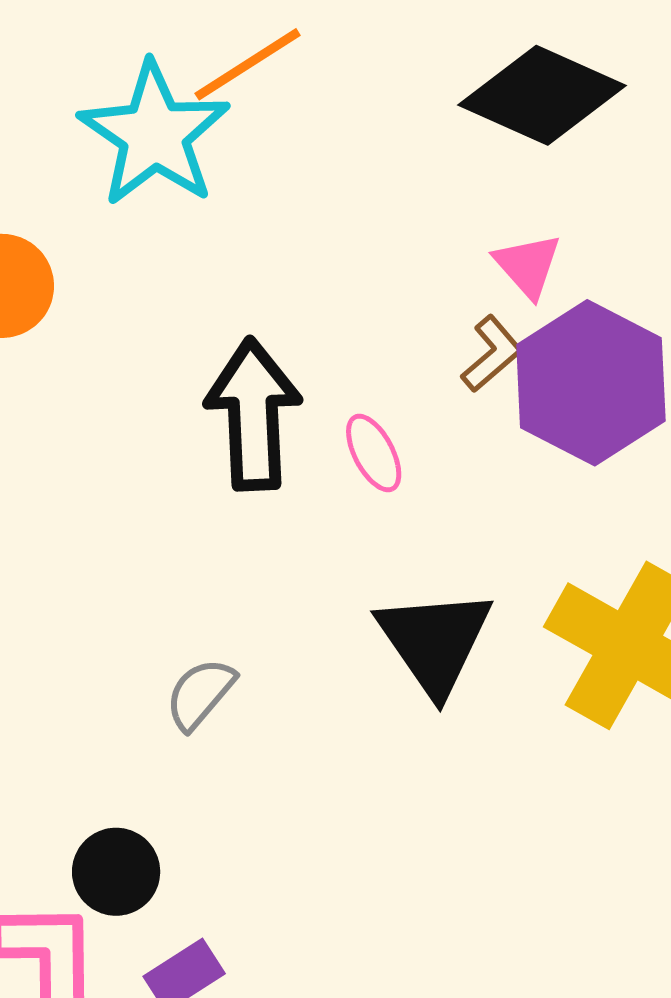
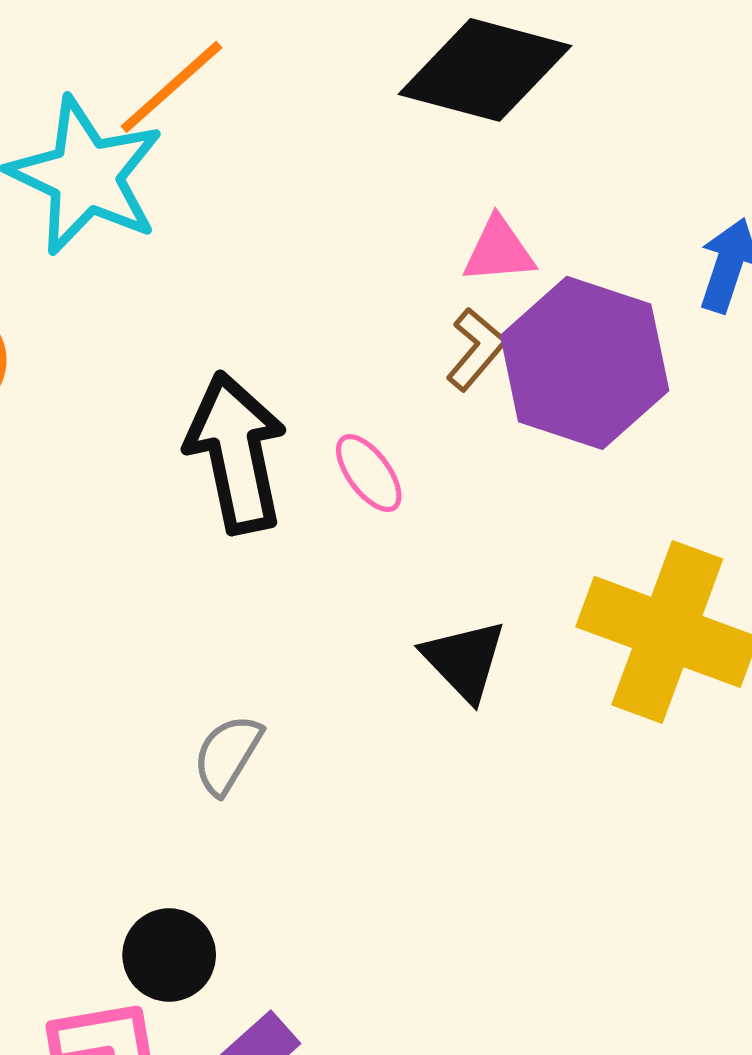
pink triangle: (528, 265) -> (499, 251), turned -44
black triangle: (435, 641) -> (464, 660), size x0.7

